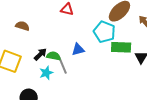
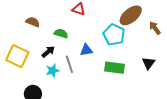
green rectangle: (121, 47) -> (115, 68), moved
green semicircle: (54, 56) -> (61, 33), moved

